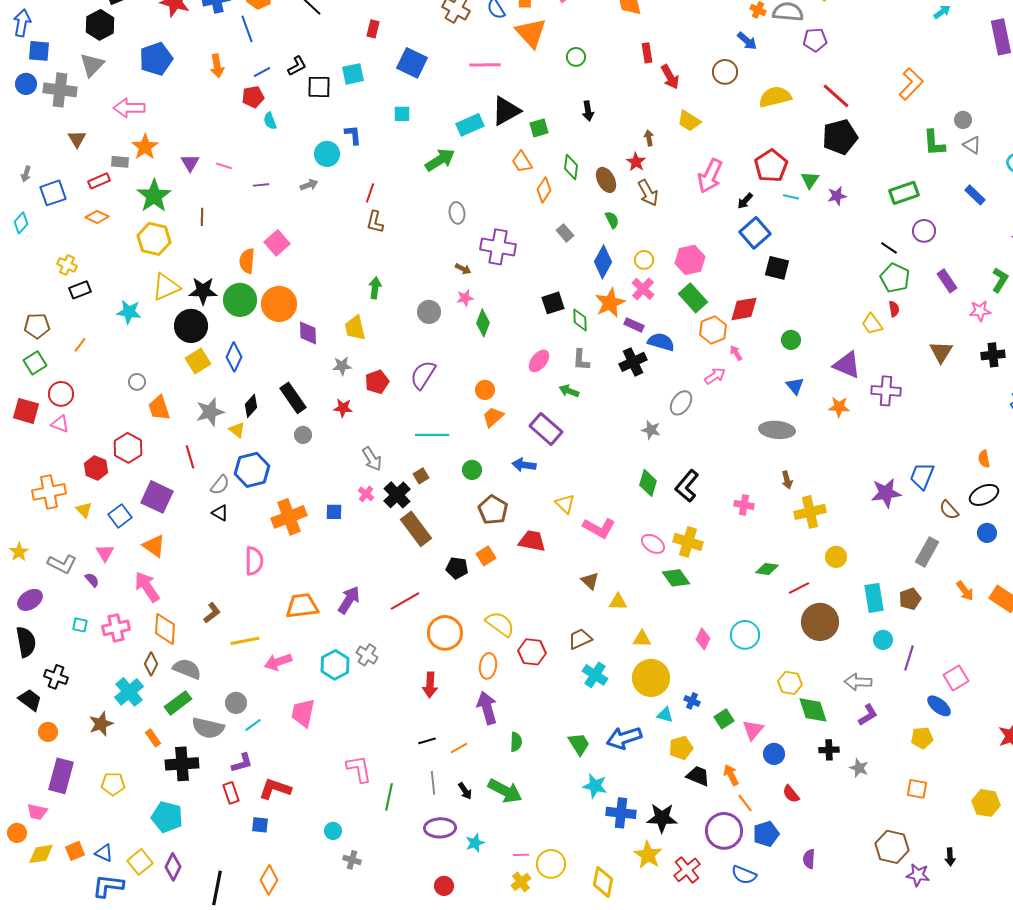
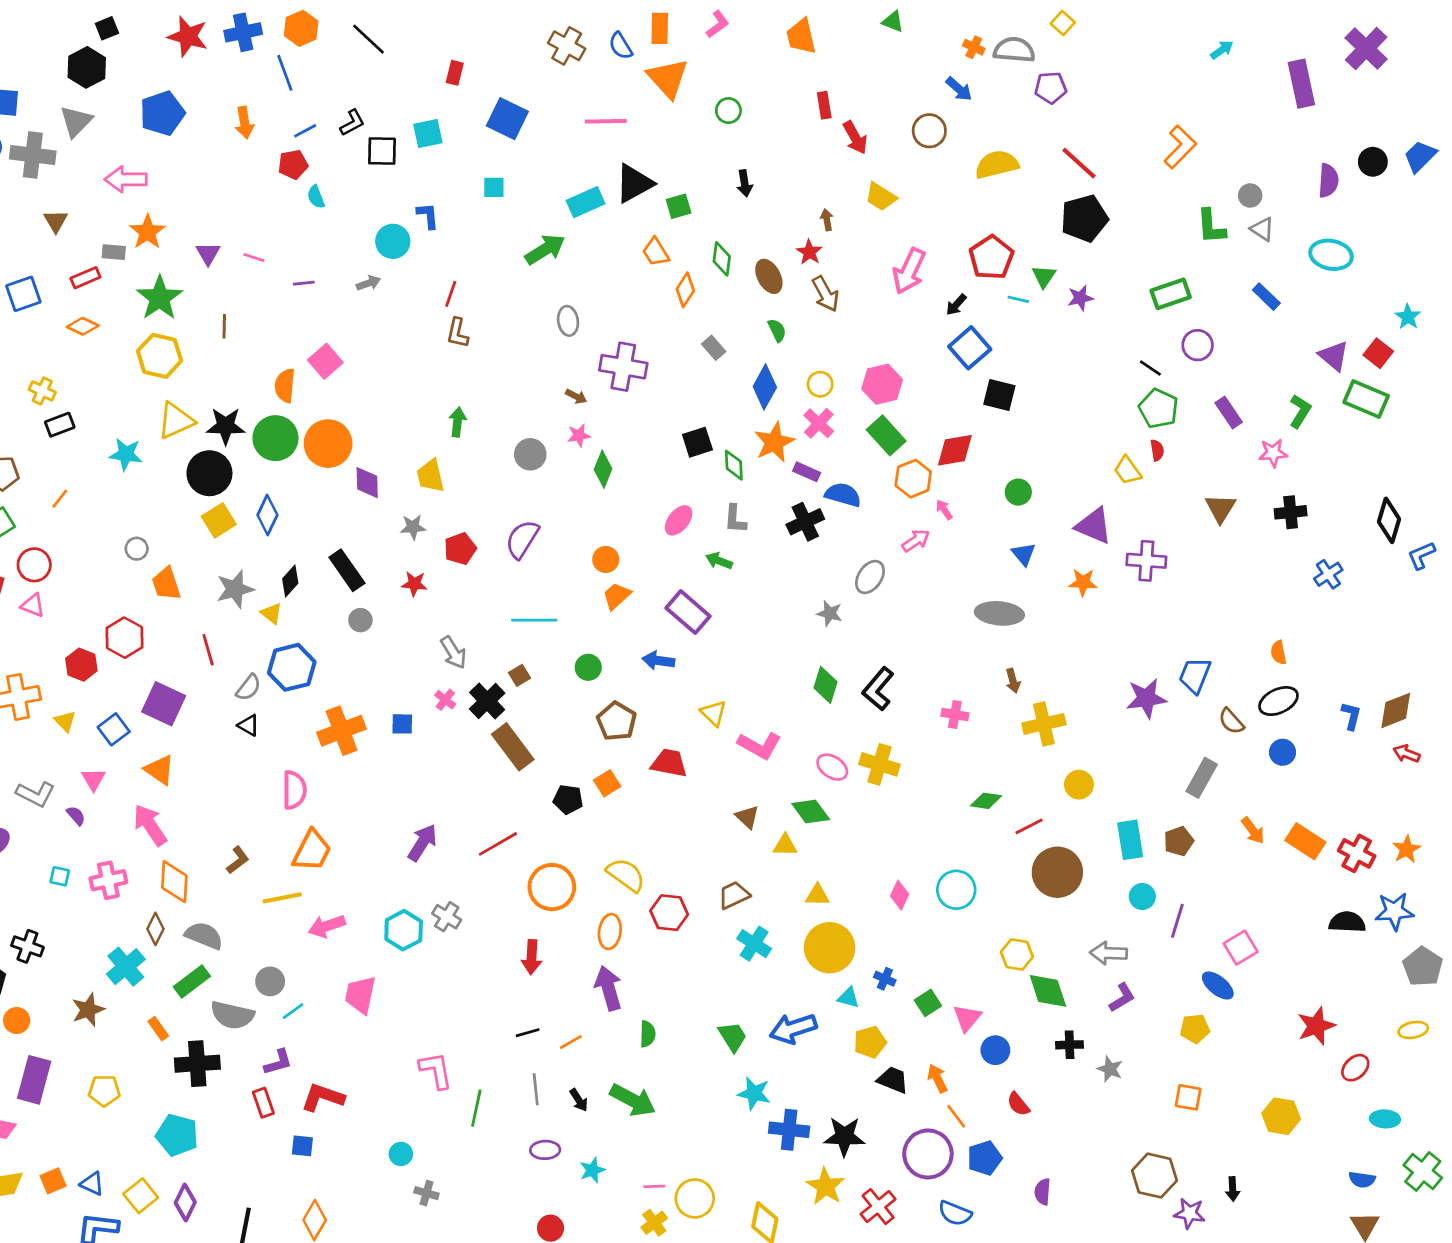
green diamond: (676, 578) -> (811, 812), moved
orange trapezoid: (302, 606) -> (312, 851), moved, turned 124
purple ellipse: (440, 828) -> (545, 1150), size x0.7

